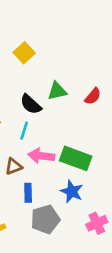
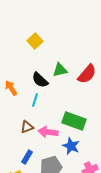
red semicircle: (93, 96) -> (87, 74), size x1.5
pink arrow: (41, 156) -> (48, 132), moved
blue rectangle: (28, 193) -> (27, 157), moved, turned 32

